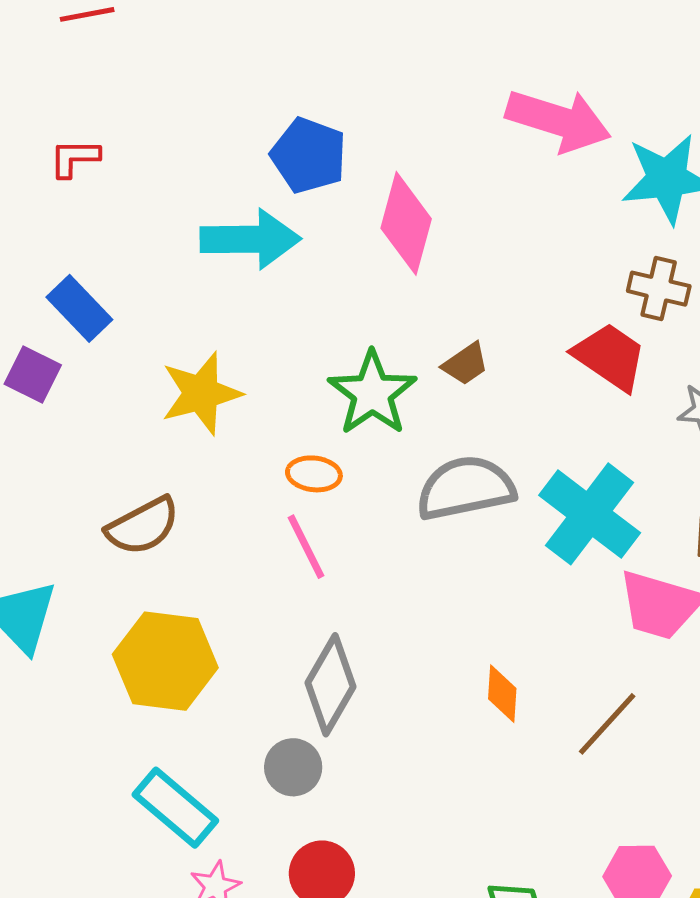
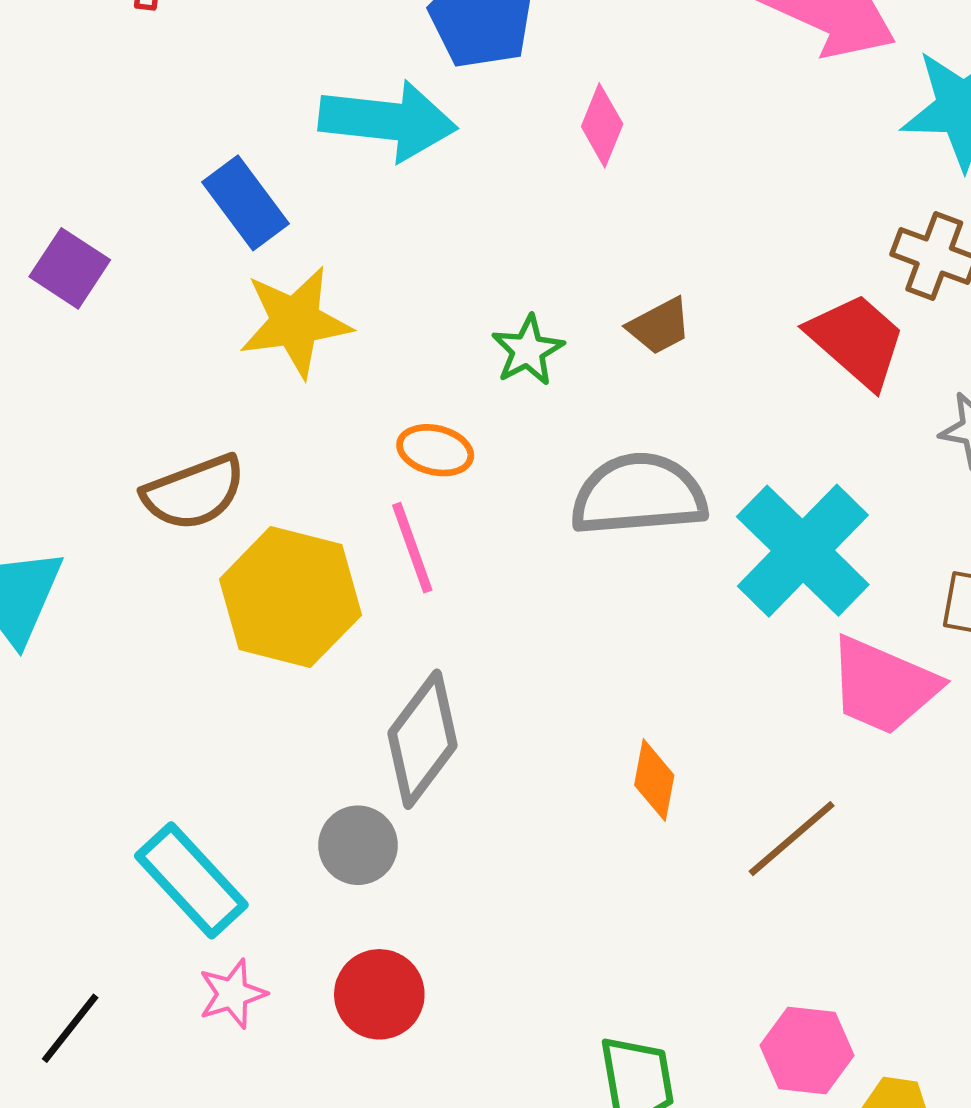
pink diamond: (406, 223) -> (602, 125), size x0.6
blue rectangle: (79, 308) -> (245, 203), moved
green star: (372, 393) -> (528, 350), size x0.6
yellow hexagon: (165, 661) -> (290, 597), moved

